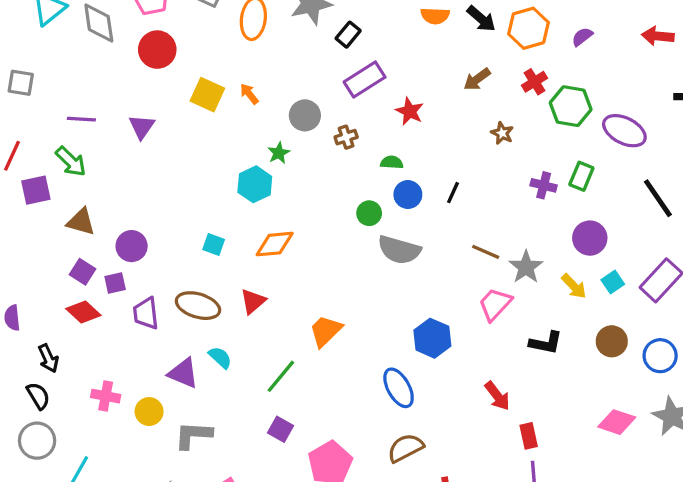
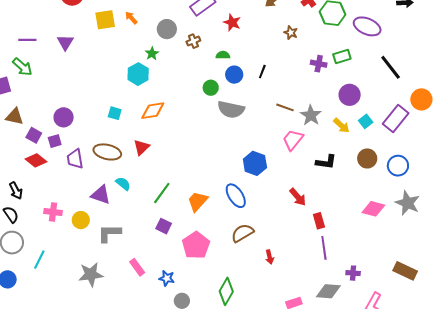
yellow square: (207, 95) -> (105, 20), turned -30
green rectangle: (581, 176) -> (342, 57), turned 54
brown triangle: (81, 222) -> (15, 117), moved
orange trapezoid: (325, 331) -> (198, 201), moved

